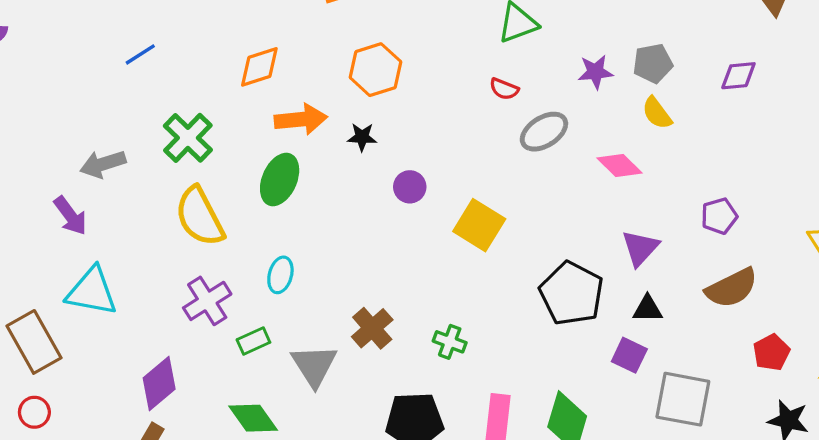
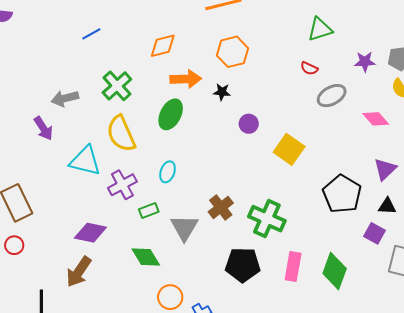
cyan triangle: (92, 291) -> (85, 161), moved
green cross: (450, 342) -> (267, 219), size x1.8
purple diamond: (159, 384) -> (90, 233), turned 48

